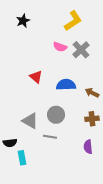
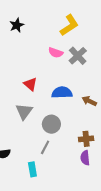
brown cross: (92, 119) -> (86, 139), moved
gray triangle: (30, 121) -> (24, 112), moved, turned 36
gray line: (50, 137) -> (45, 147), turned -72
cyan rectangle: (22, 158) -> (32, 169), moved

